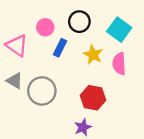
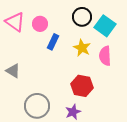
black circle: (79, 22) -> (82, 17), moved
pink triangle: (17, 45) -> (15, 22), moved
gray circle: (42, 91) -> (37, 106), moved

